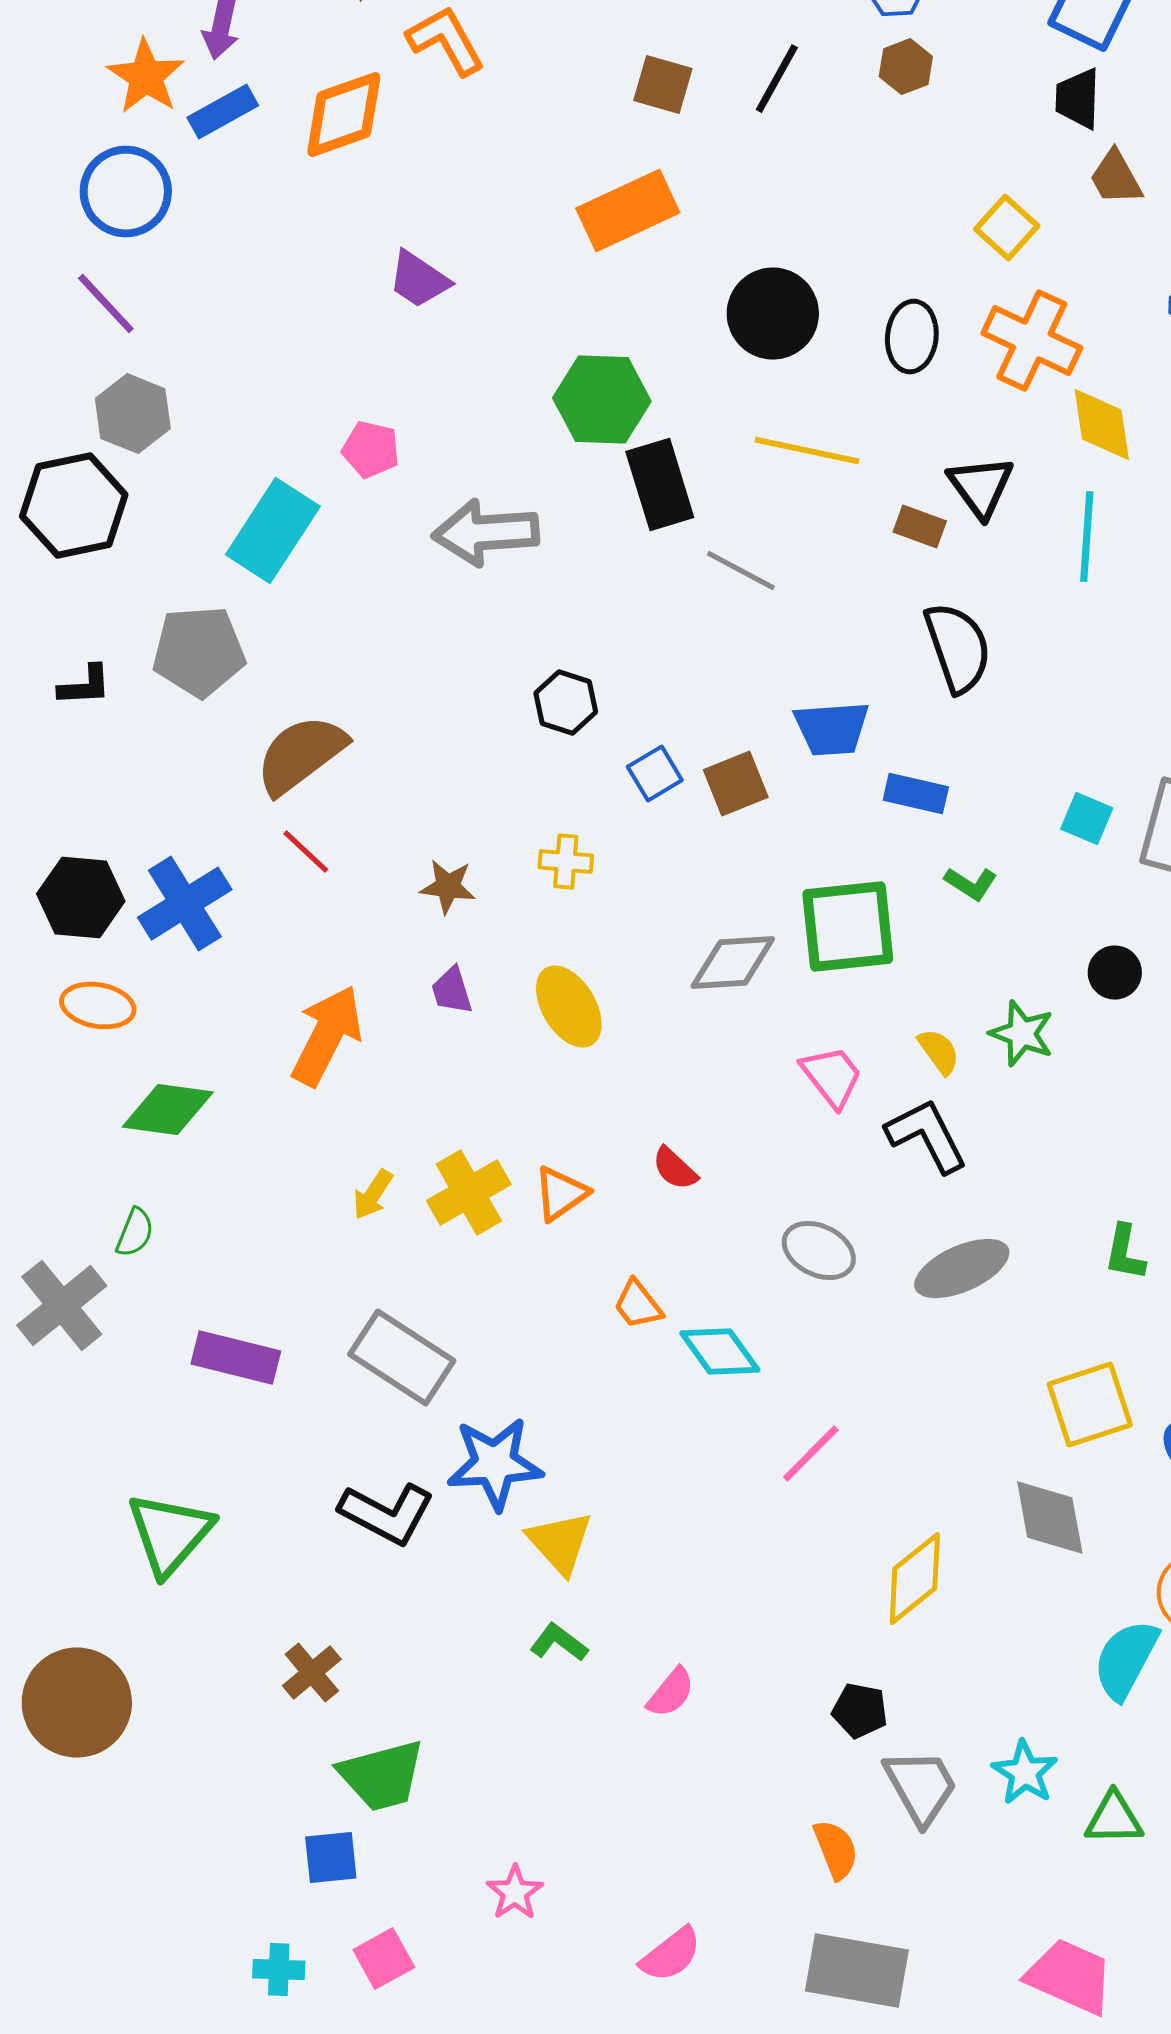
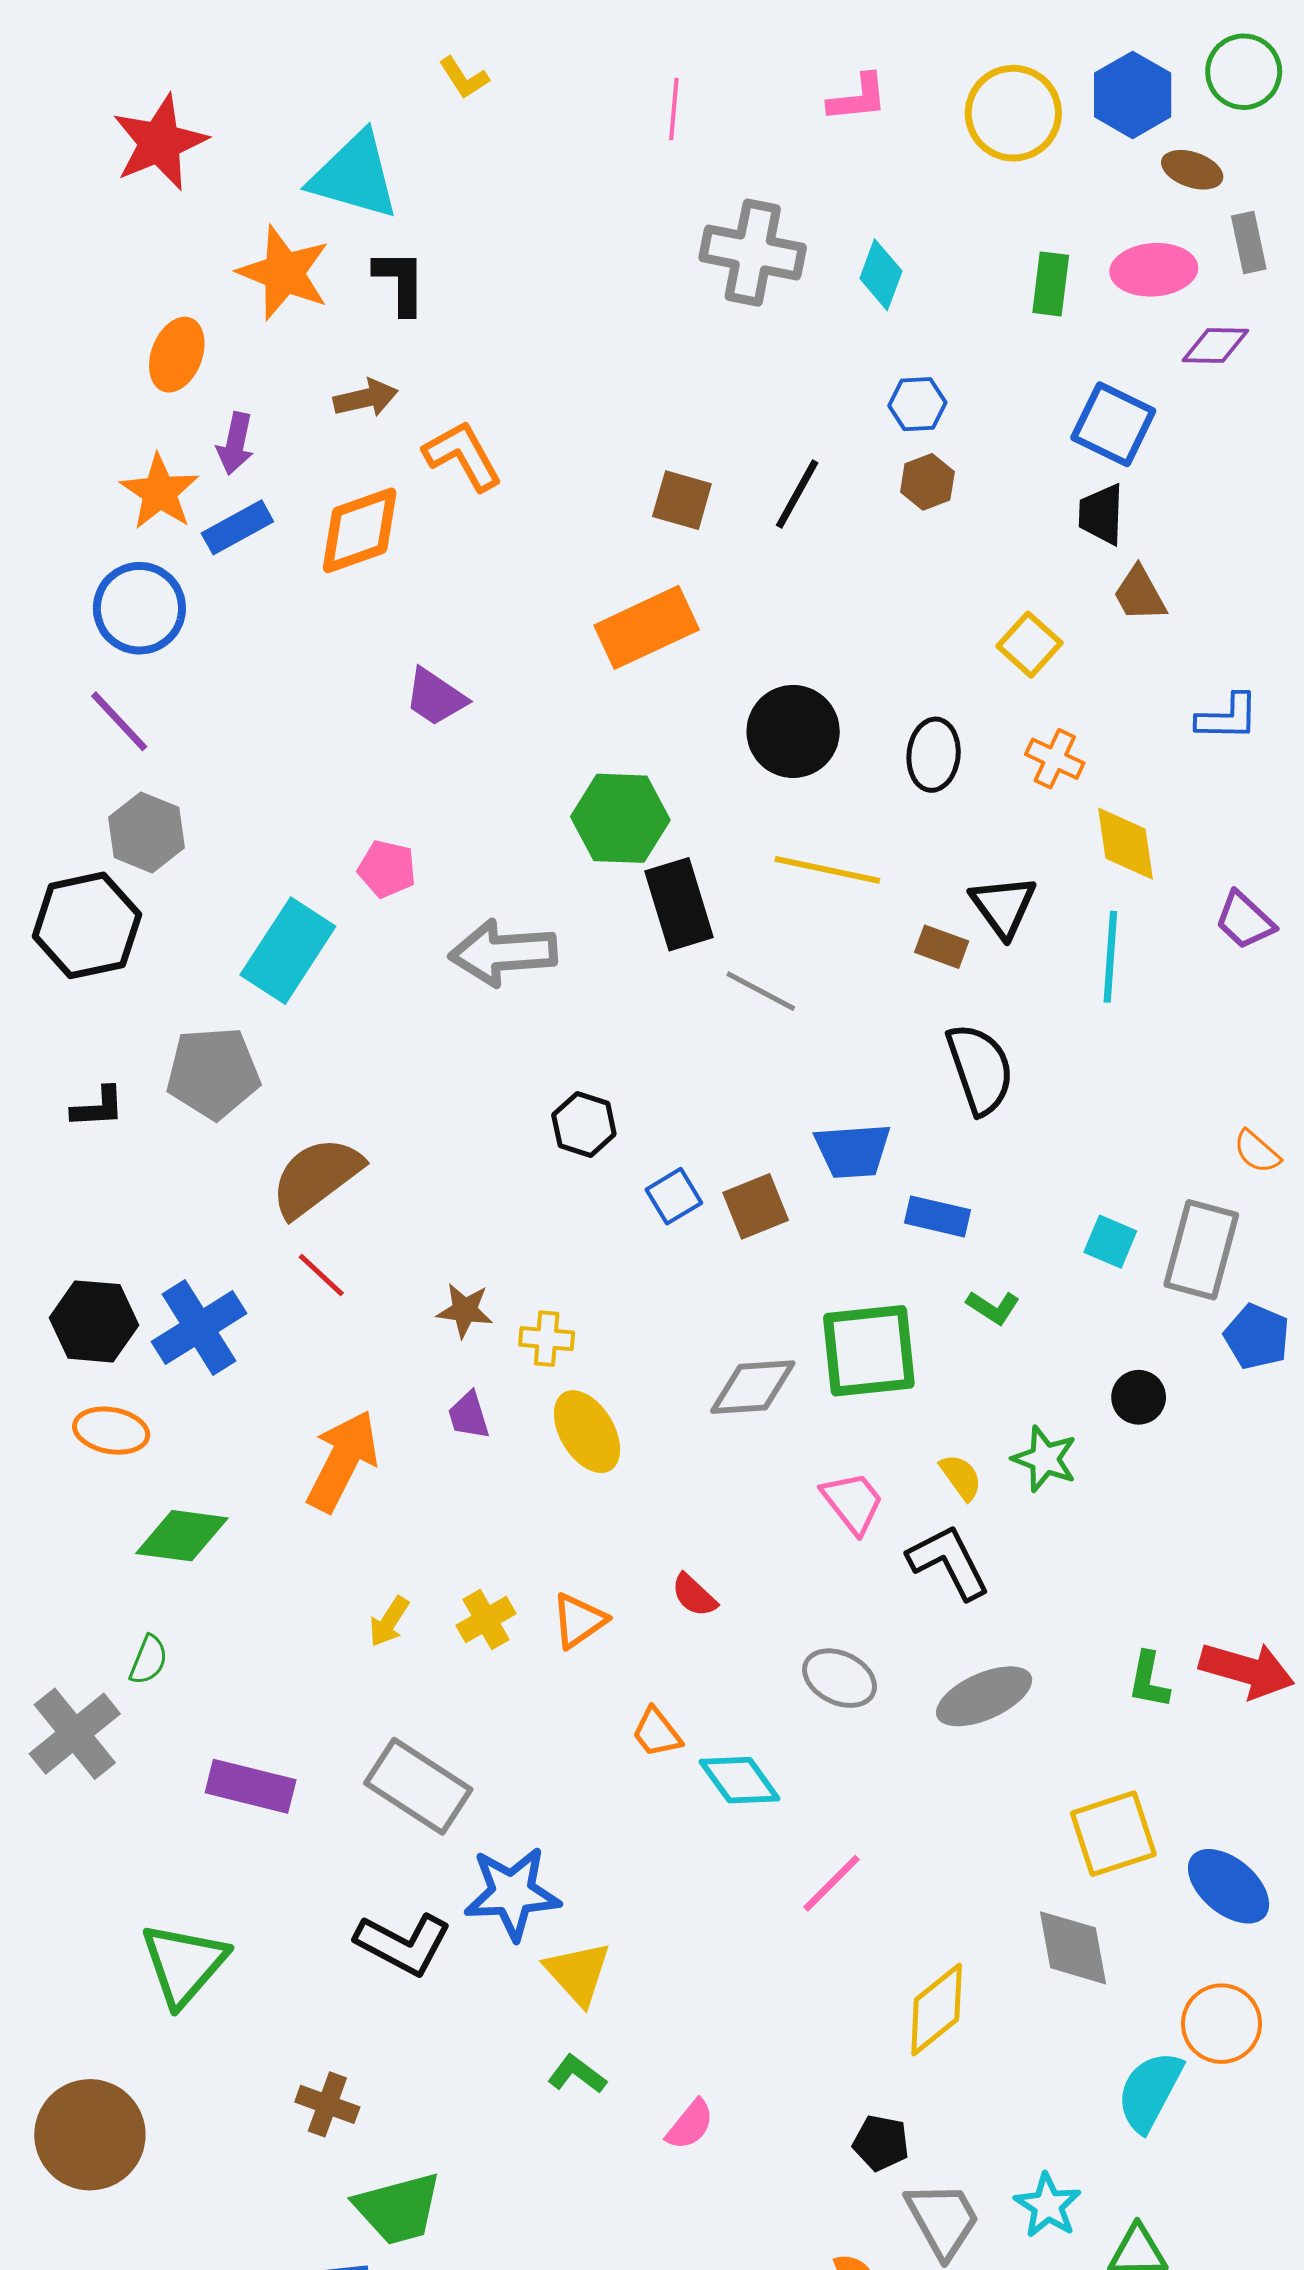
orange cross: (1032, 341) -> (1055, 759), size x0.6
yellow cross: (566, 862) -> (547, 1339), moved
yellow cross: (469, 1193) -> (486, 1620), size x0.7
brown cross: (312, 1673) -> (327, 2104), turned -30

